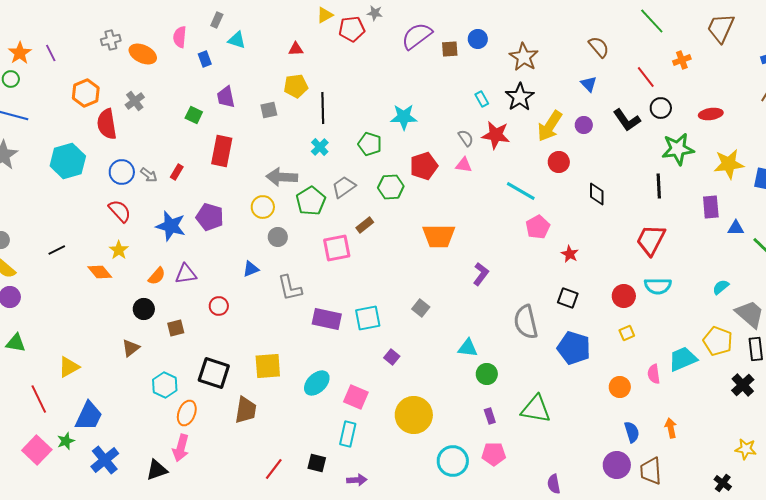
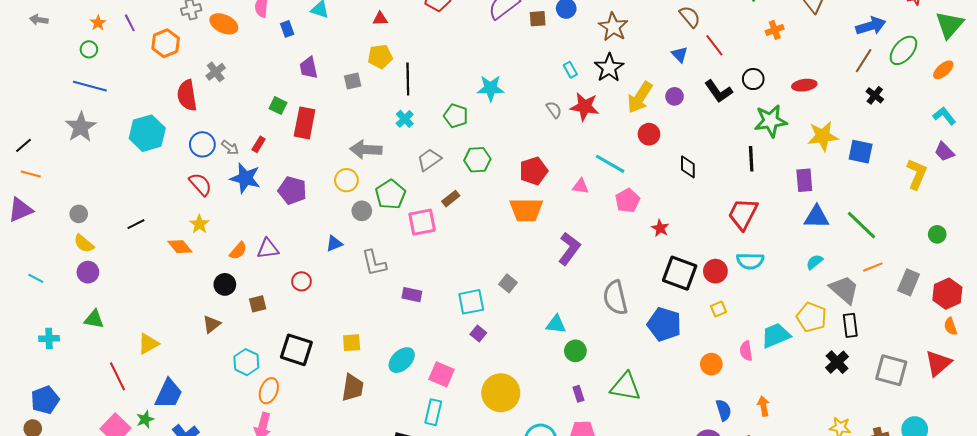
orange star: (20, 53) -> (98, 23), size x0.7
red line: (646, 77) -> (714, 45), moved
orange hexagon: (86, 93) -> (166, 43), moved
green square: (194, 115) -> (278, 106), moved
pink triangle: (464, 165) -> (581, 186), moved
red pentagon: (424, 166) -> (533, 171), moved
green pentagon: (311, 201) -> (390, 194), moved
blue star: (171, 226) -> (245, 178), moved
blue triangle: (736, 228) -> (817, 217), moved, size x1.5
purple L-shape: (481, 274) -> (569, 249), size x1.4
black square: (568, 298) -> (680, 273), moved, size x1.6
cyan square: (368, 318) -> (471, 302), moved
purple rectangle: (327, 319) -> (412, 295), size x0.7
yellow square: (268, 366) -> (352, 343), size x0.7
brown trapezoid: (246, 410) -> (353, 388), moved

